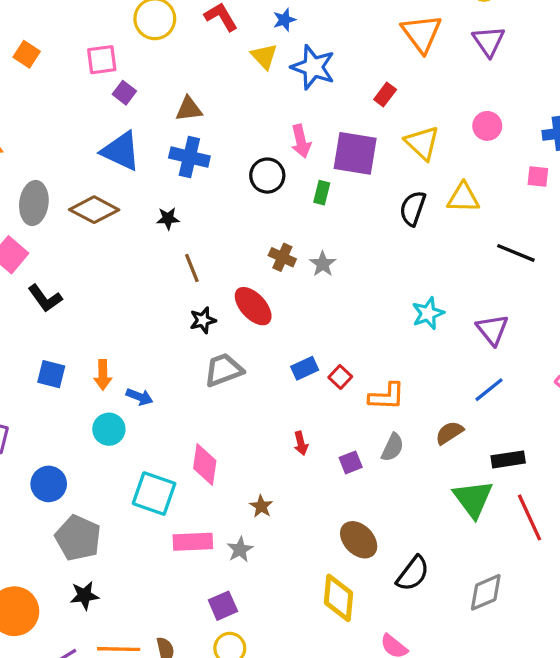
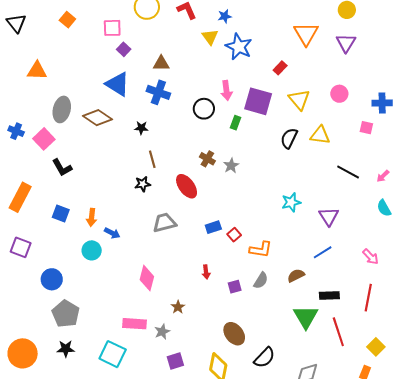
black star: (203, 320) -> (143, 184), moved
cyan square: (154, 494) -> (113, 354), moved
purple square: (223, 606) -> (175, 361), moved

